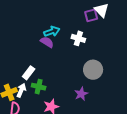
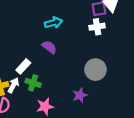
white cross: (78, 38) -> (97, 27), moved, turned -32
purple semicircle: (47, 42) -> (49, 47), moved

